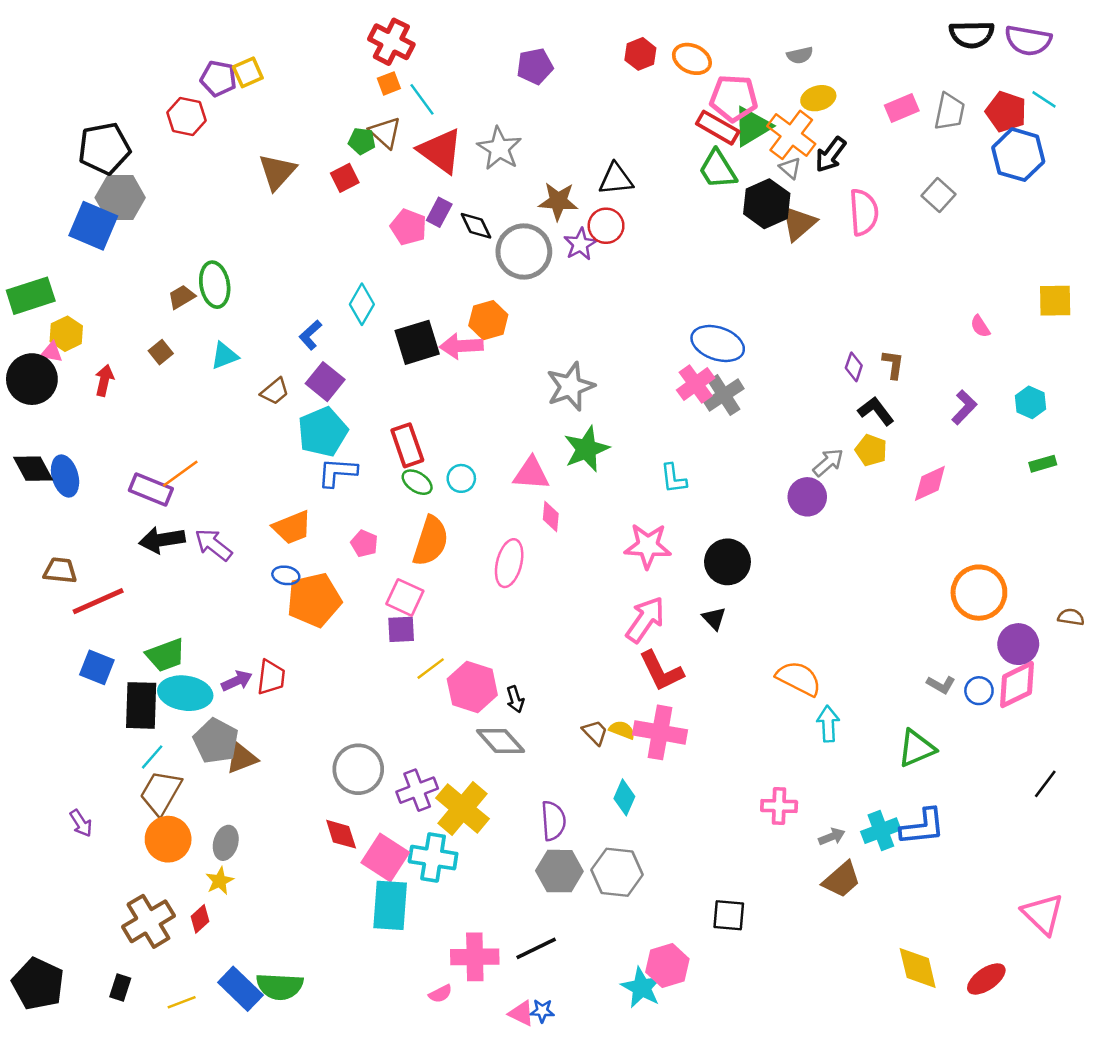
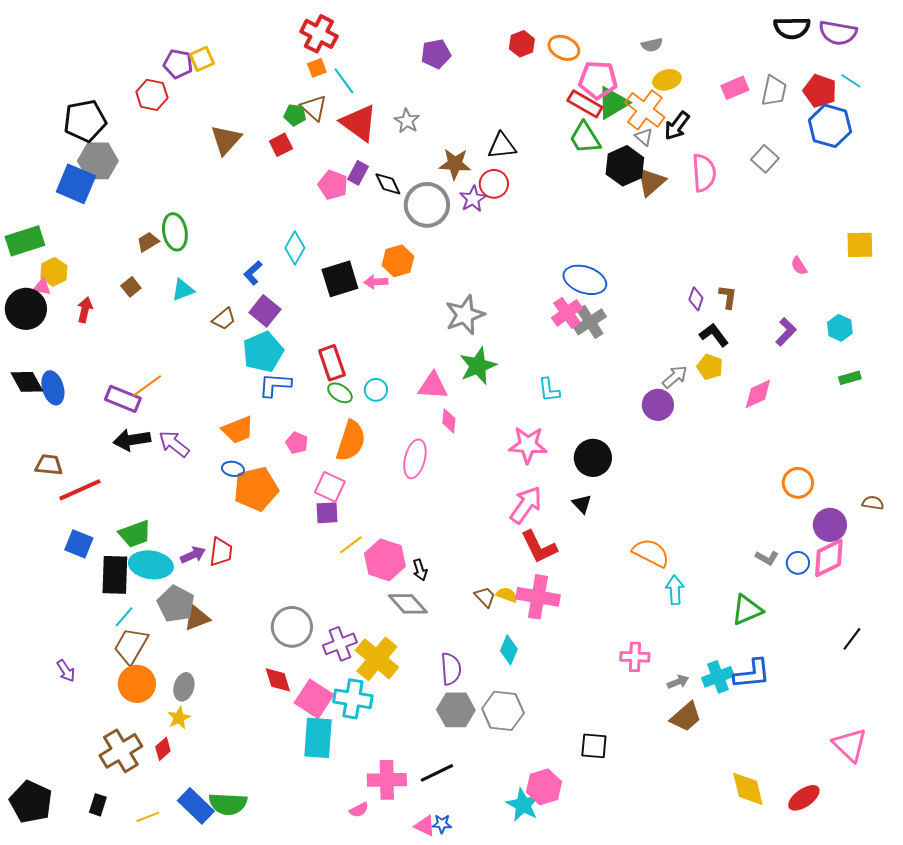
gray star: (499, 148) -> (407, 121), size x0.7
pink arrow: (461, 346) -> (376, 282), size x0.7
orange circle: (979, 593) -> (798, 483), size x0.7

